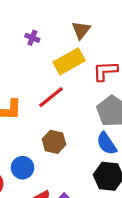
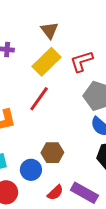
brown hexagon: (54, 142) -> (52, 153), moved

